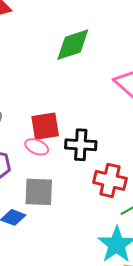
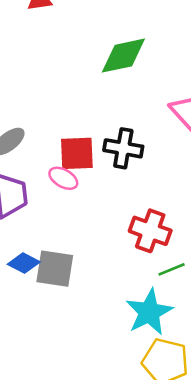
black cross: (81, 145) -> (123, 148), moved
gray square: (39, 192) -> (55, 269), moved

